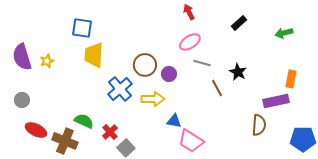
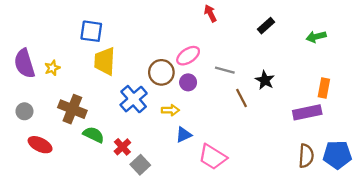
pink ellipse: (190, 42) -> (188, 56), moved
yellow arrow: (153, 99) -> (170, 110), size x0.7
blue triangle: (174, 121) -> (184, 135), moved, turned -35
brown semicircle: (259, 125) -> (306, 156), moved
brown cross: (65, 141) -> (72, 109), moved

